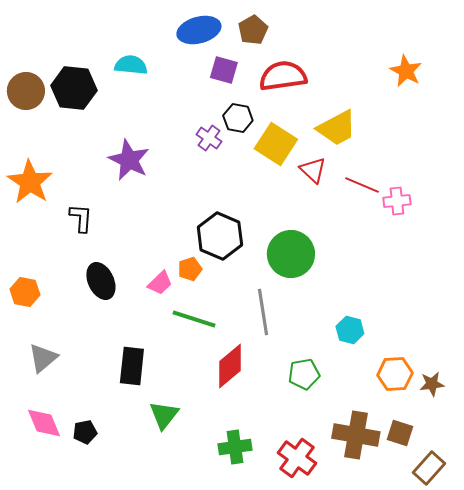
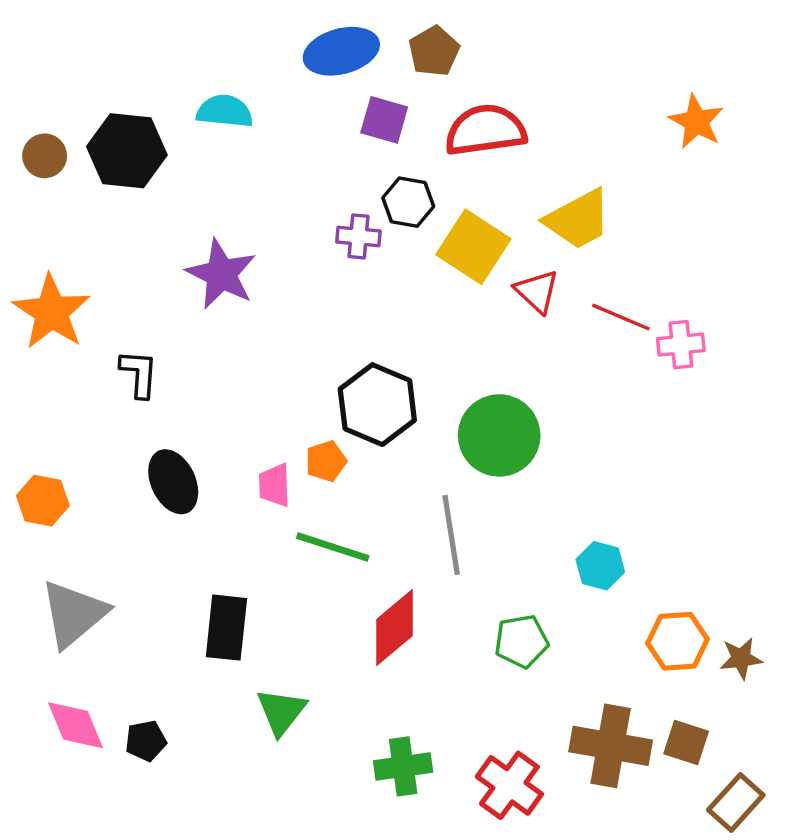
brown circle: (26, 91) -> (45, 156), size x0.7
purple cross: (209, 138) -> (358, 236), turned -30
pink trapezoid: (160, 283) -> (274, 485), turned 132
gray triangle: (43, 358) -> (74, 614), size x1.4

